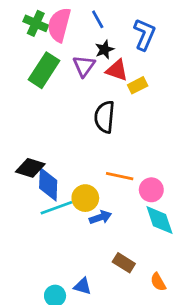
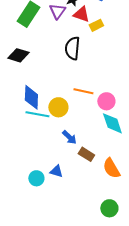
black diamond: (30, 168) -> (18, 55), moved
cyan line: (56, 208) -> (37, 114), turned 30
blue arrow: (100, 217) -> (69, 137), moved, turned 63
orange semicircle: (158, 282) -> (111, 168), size x1.5

